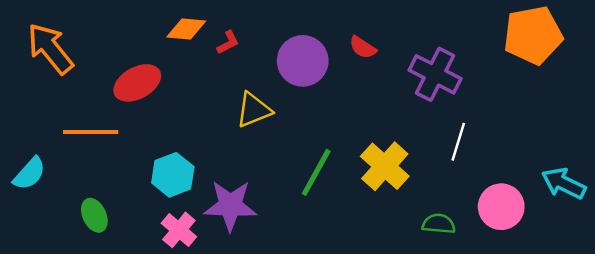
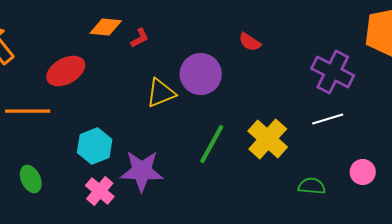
purple circle: (303, 61) -> (201, 74), moved
purple cross: (435, 74) -> (333, 72), moved
white line: (458, 142) -> (328, 119), turned 56
pink circle: (501, 207) -> (363, 172), size x0.7

